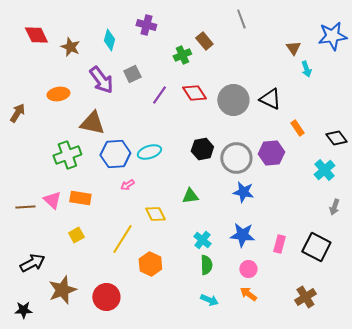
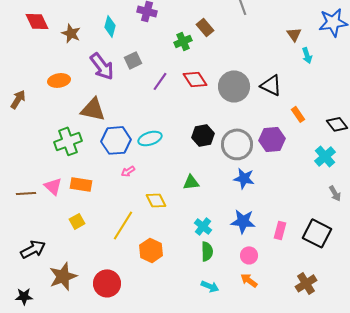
gray arrow: (334, 207) -> (335, 193), turned -49

